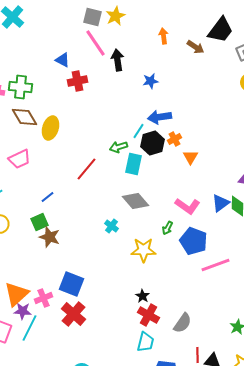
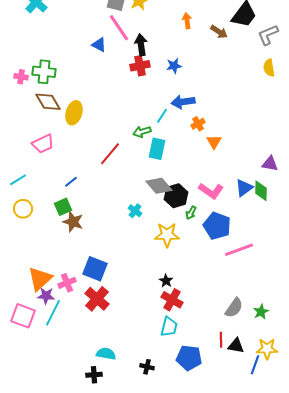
blue triangle: (62, 60) -> (99, 45), moved
red cross: (78, 81) -> (140, 66), moved
black hexagon: (152, 143) -> (176, 196), moved
gray semicircle: (182, 323) -> (234, 308), moved

